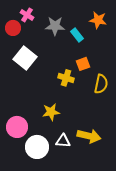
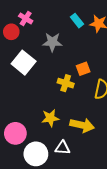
gray star: (55, 26) -> (52, 42), moved
cyan rectangle: (77, 35) -> (77, 21), moved
yellow arrow: (89, 136) -> (82, 125), moved

